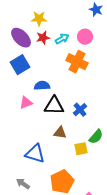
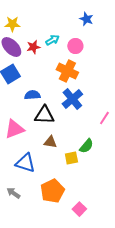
yellow star: (39, 19) -> (12, 24), moved
cyan arrow: (62, 39) -> (52, 40), moved
pink triangle: (26, 103) -> (14, 129), moved, size x1.5
blue cross: (80, 110) -> (72, 99), moved, size x1.5

